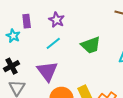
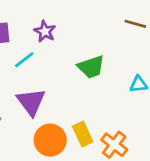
cyan line: (53, 43) -> (24, 60), moved

